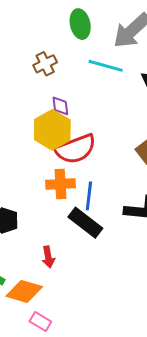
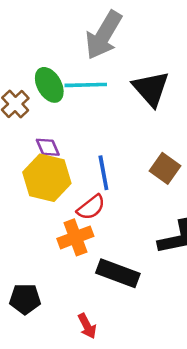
green ellipse: (80, 24) -> (49, 85), moved
red semicircle: (75, 149) -> (91, 207), moved, size x0.6
blue line: (89, 196) -> (103, 173), moved

